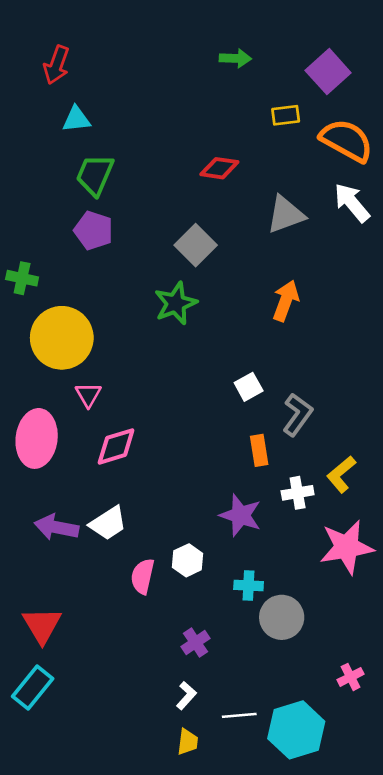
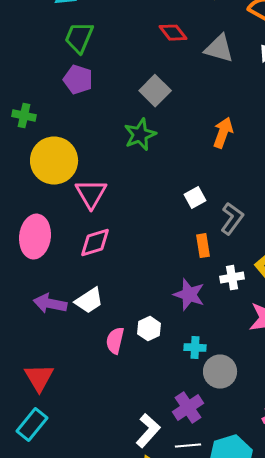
red diamond: (219, 168) -> (173, 33), turned 44
gray triangle: (286, 215) -> (219, 49), moved, turned 36
pink triangle: (88, 395) -> (91, 194), moved, size x1.6
purple cross: (196, 642) -> (188, 408), moved, size x1.4
white L-shape: (186, 695) -> (148, 431), size x1.6

